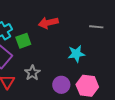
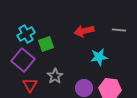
red arrow: (48, 23) -> (84, 31), moved

